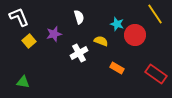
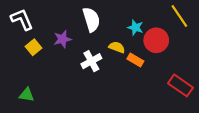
white semicircle: (79, 17) -> (91, 19), size x1.5
orange rectangle: (117, 68) -> (135, 60), moved

